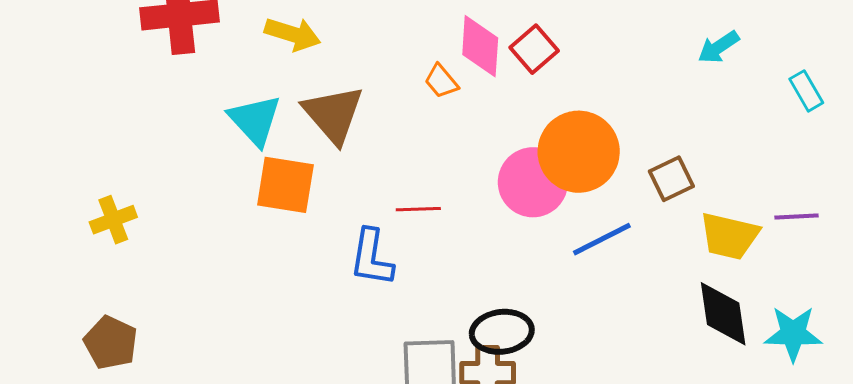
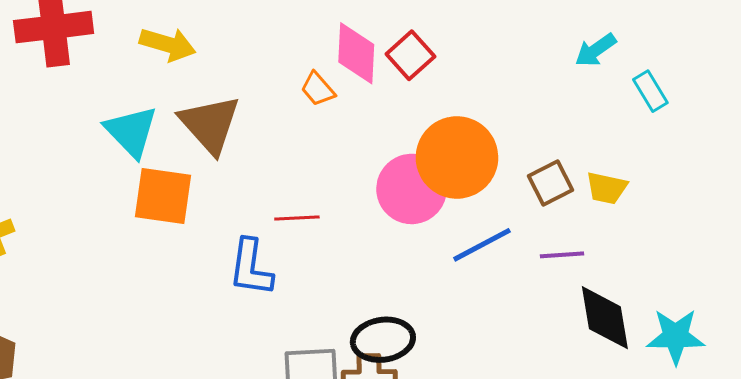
cyan rectangle: (806, 91) -> (650, 91), moved
purple line: (796, 217) -> (562, 255), moved
yellow trapezoid: (729, 236) -> (607, 188), moved, size x0.7

